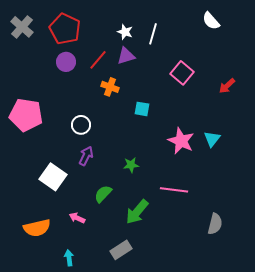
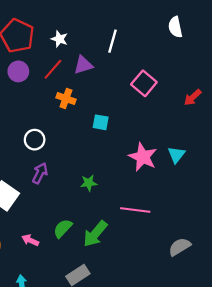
white semicircle: (211, 21) -> (175, 27), turned 30
white star: (125, 32) -> (59, 39), moved
green semicircle: (103, 194) -> (63, 228), moved
gray semicircle: (215, 224) -> (180, 247), turned -135

